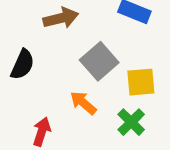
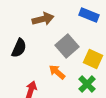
yellow square: (141, 82) -> (93, 59), turned 30

